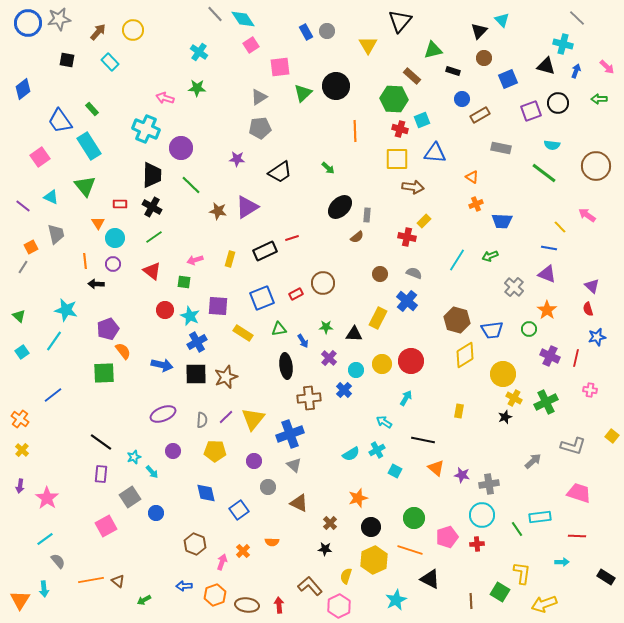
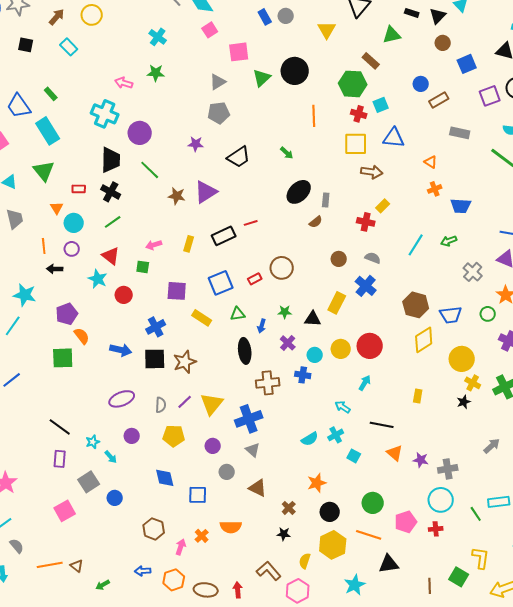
black rectangle: (453, 71) -> (412, 13), moved
cyan star: (190, 316) -> (98, 279), moved
blue arrow: (303, 341) -> (262, 326), turned 48
blue cross: (344, 390) -> (303, 375), turned -35
blue square: (239, 510) -> (198, 495), turned 36
orange semicircle: (272, 542) -> (231, 527), size x1.5
black triangle: (430, 579) -> (389, 564), turned -35

